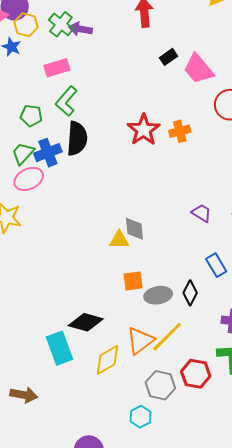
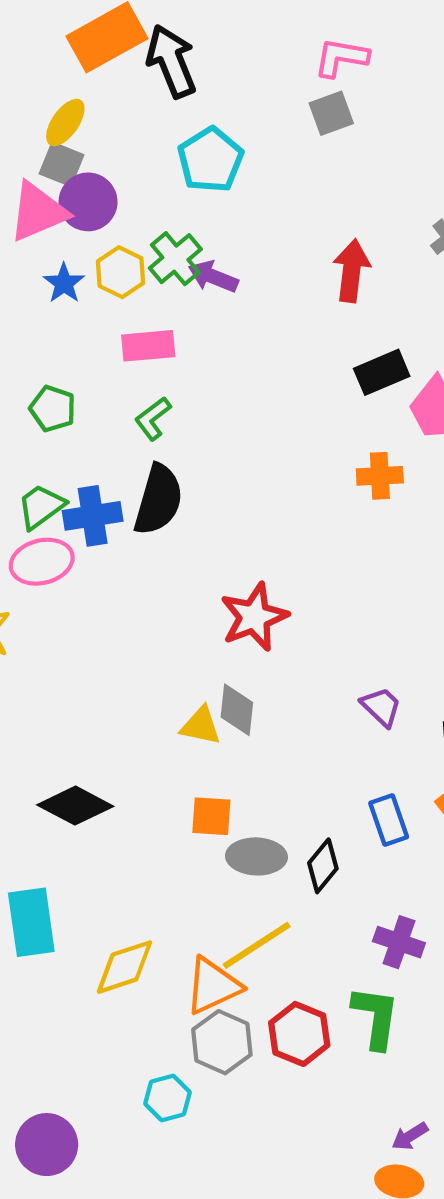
yellow hexagon: (26, 25) -> (121, 272), moved
black rectangle: (169, 57) -> (382, 372), size x1.4
green L-shape: (66, 101) -> (153, 418), size x0.7
green pentagon: (31, 116) -> (53, 409), moved
red star: (144, 130) -> (254, 617), moved
orange cross: (180, 131) -> (380, 476), moved
black diamond: (86, 322) -> (75, 806), moved
orange triangle: (140, 341) -> (213, 986), moved

